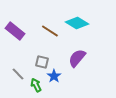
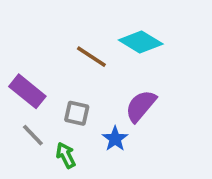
purple rectangle: (15, 31) -> (27, 91), moved
blue star: (54, 76) -> (115, 139), moved

